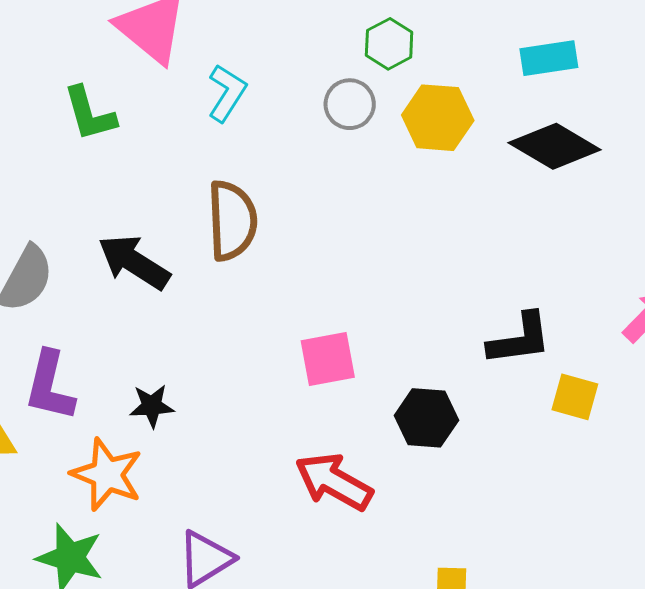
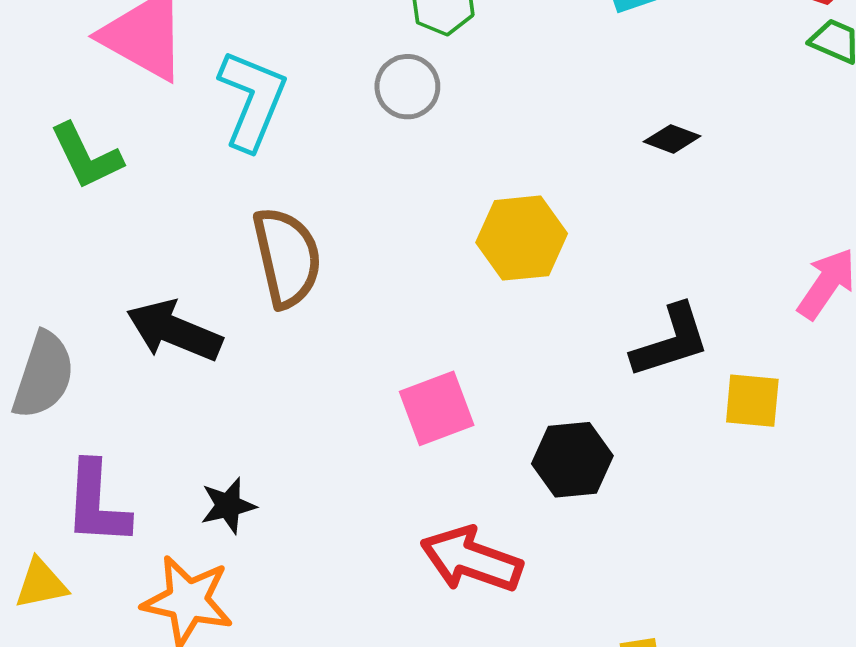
cyan L-shape: (227, 93) -> (252, 100), size x1.4
yellow hexagon: (438, 118) -> (522, 238), moved
black diamond: (555, 146) -> (672, 139), moved, size x0.5

